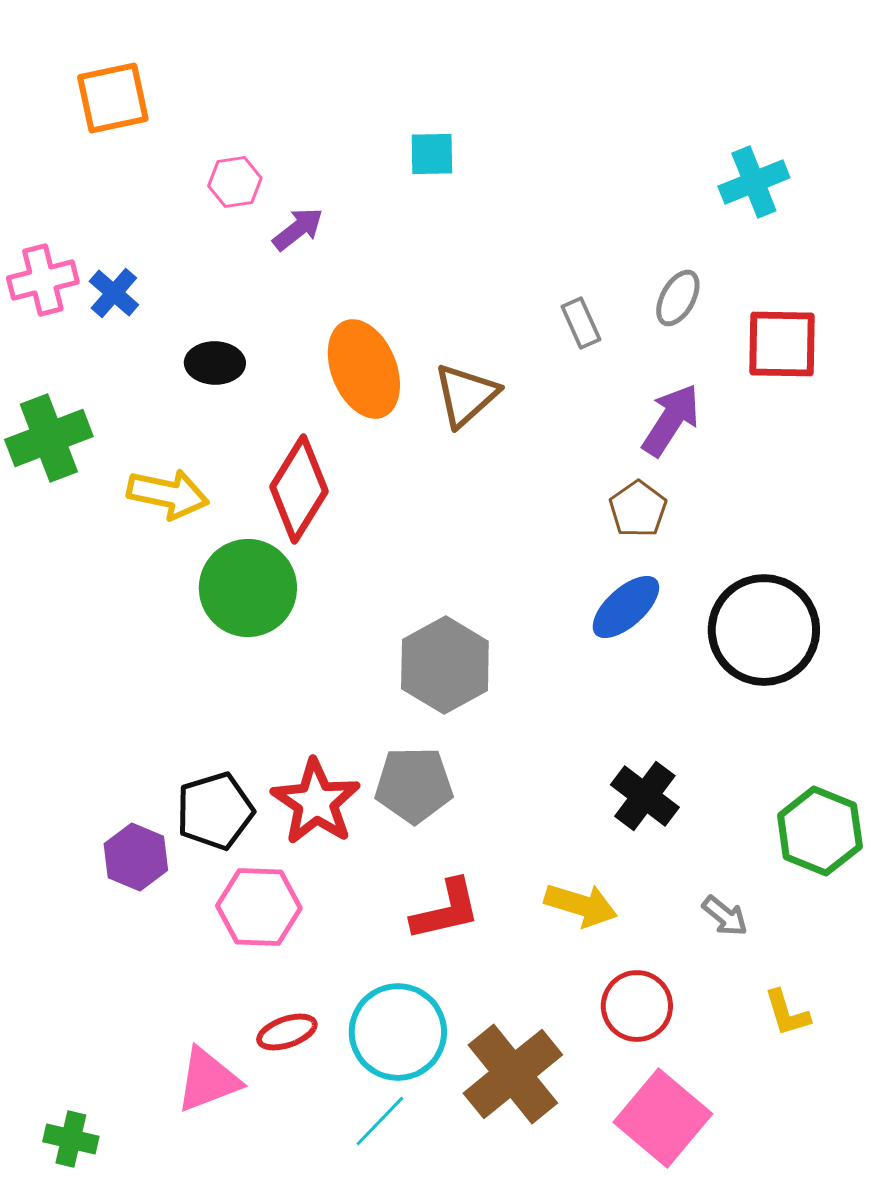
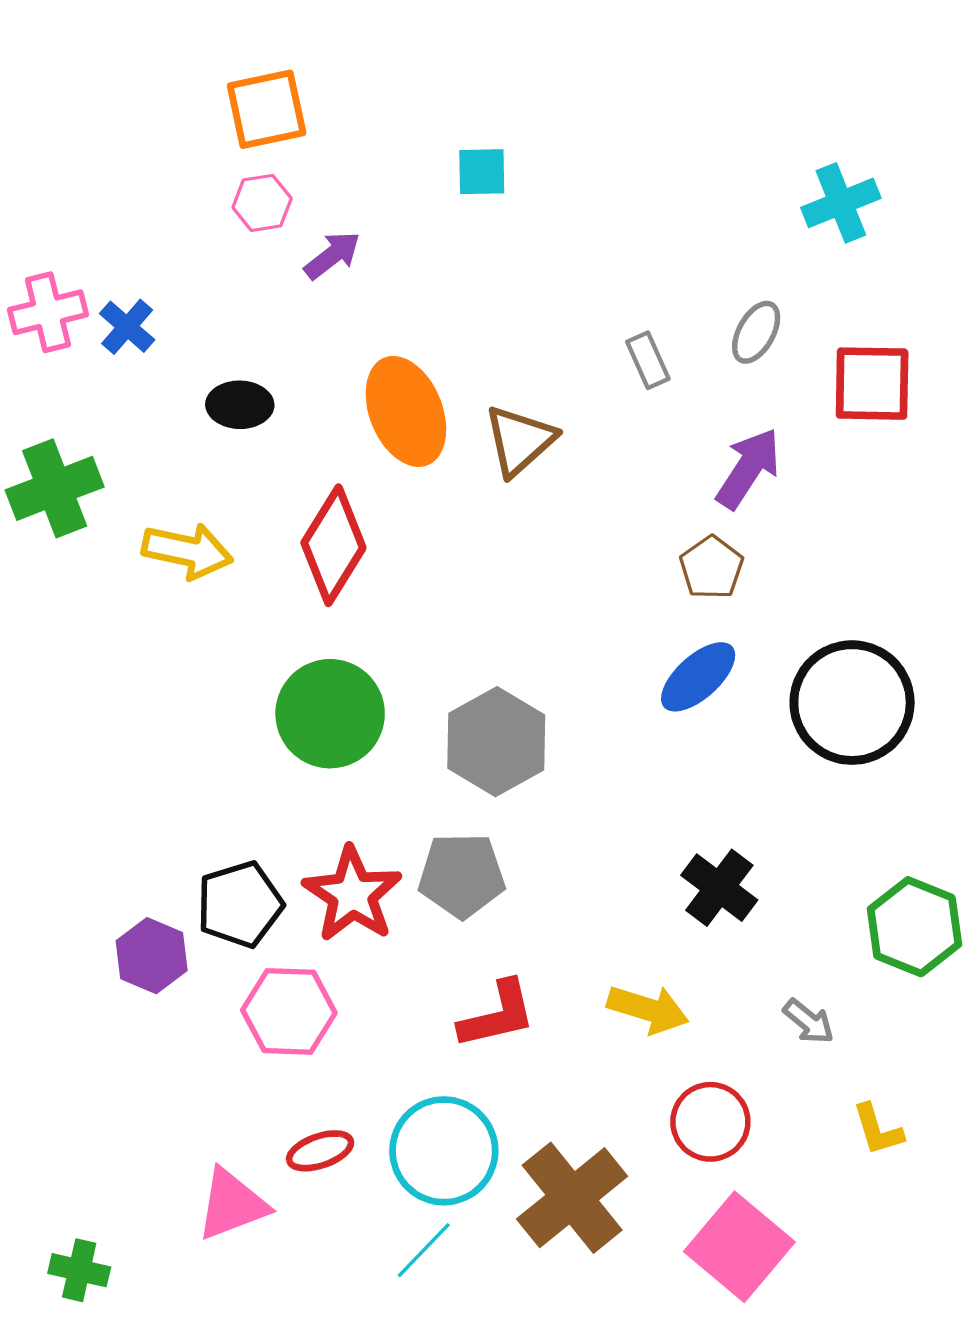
orange square: (113, 98) -> (267, 109), moved
green circle: (248, 588) -> (330, 714), moved

